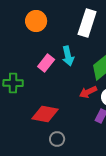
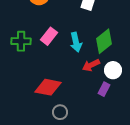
cyan arrow: (68, 56) -> (76, 42), moved
green cross: (13, 83) -> (21, 41), moved

